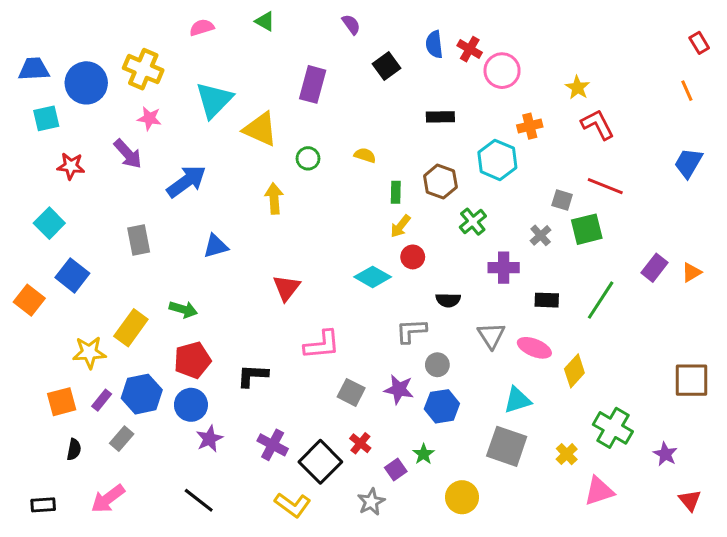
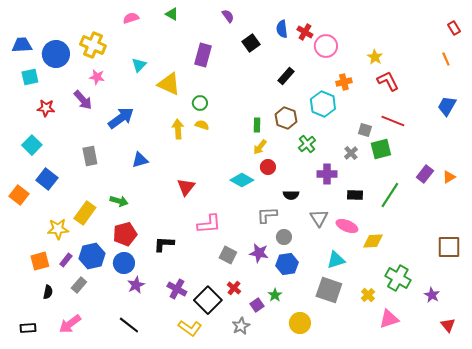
cyan triangle: (214, 100) -> (139, 65), size x0.6
black rectangle: (440, 117) -> (286, 76), turned -48
yellow semicircle: (365, 155) -> (202, 125), moved
yellow diamond: (574, 371) -> (373, 241), turned 45

